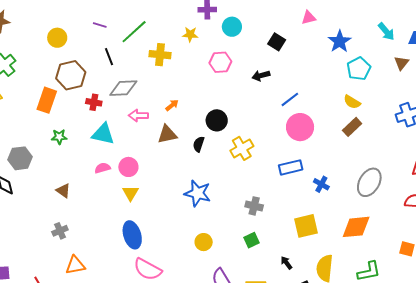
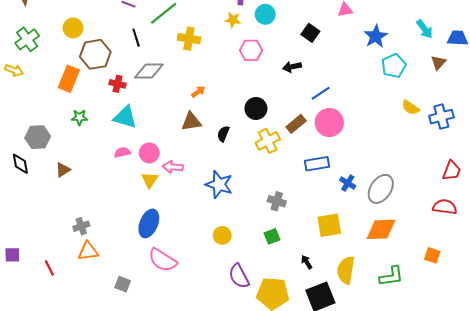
yellow star: (190, 34) -> (233, 20), moved
yellow circle: (57, 38) -> (73, 28), moved
yellow semicircle: (352, 102) -> (410, 108), moved
pink arrow: (138, 116) -> (173, 167), moved
black circle: (217, 120) -> (256, 109), moved
brown rectangle: (352, 127) -> (296, 124), moved
gray ellipse: (369, 182) -> (381, 189), moved
brown triangle: (63, 191) -> (63, 170), moved, turned 49
gray cross: (60, 231) -> (81, 226), moved
blue ellipse: (132, 235) -> (149, 223), turned 36

